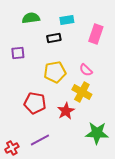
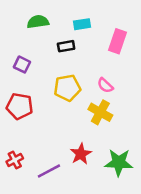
purple square: (18, 53) -> (22, 65), turned 32
red pentagon: (35, 103) -> (20, 106), moved
red star: (66, 111) -> (81, 154), moved
red cross: (12, 148) -> (15, 160), moved

